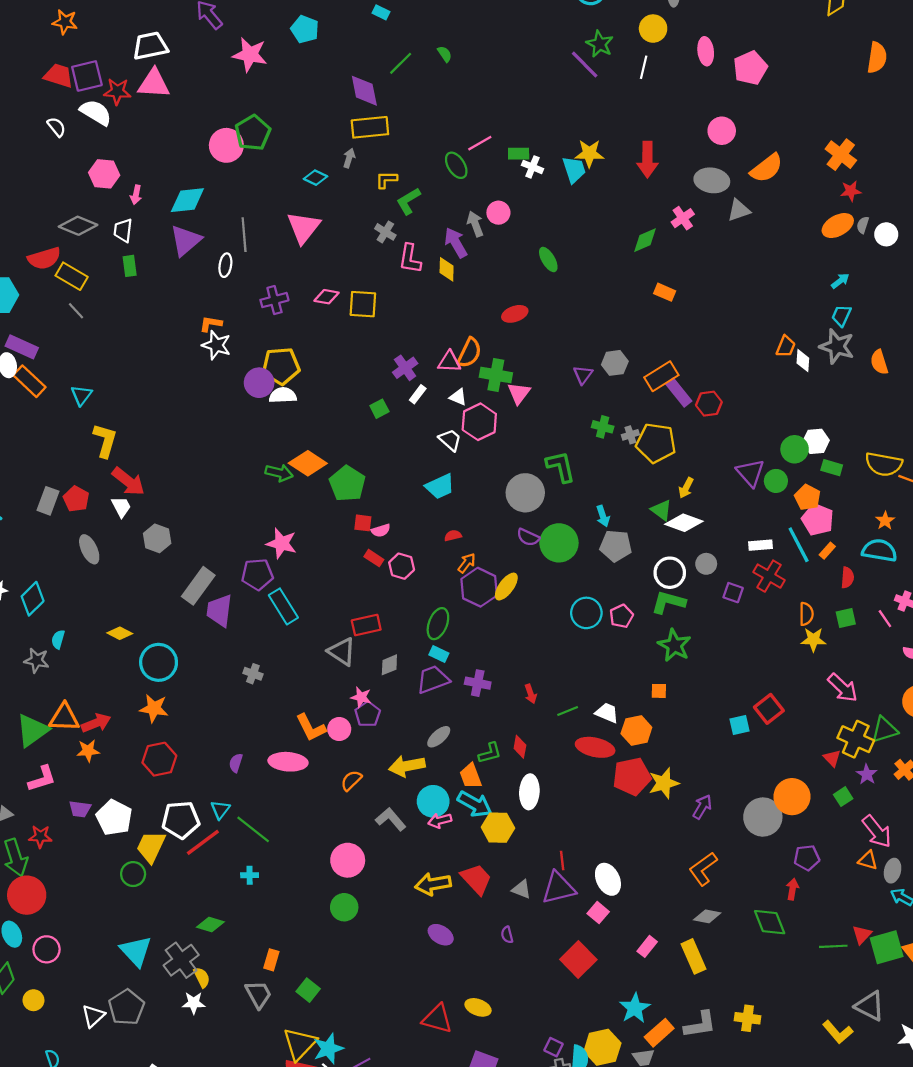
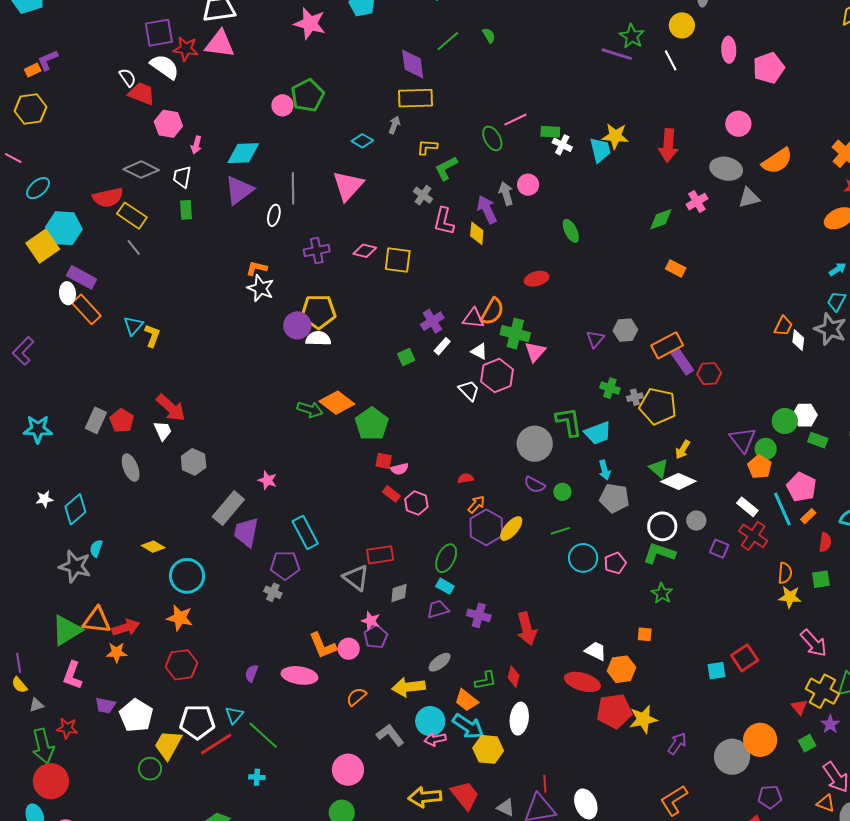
purple line: (585, 64) -> (617, 54), turned -32
white line: (644, 67) -> (671, 60), turned -45
red trapezoid: (59, 76) -> (142, 94), moved
pink circle: (226, 145) -> (282, 105), size x0.7
yellow L-shape: (105, 441) -> (152, 336), moved, size x0.7
cyan trapezoid: (440, 486) -> (598, 433), moved
orange pentagon: (807, 497) -> (760, 467), moved
pink star: (281, 543) -> (267, 480), moved, size x0.7
green circle: (559, 543) -> (562, 492), size x0.5
white rectangle: (760, 545) -> (747, 507), turned 40
purple pentagon: (257, 574) -> (285, 565), moved
green star: (674, 645) -> (662, 593), size x0.7
gray star: (37, 660) -> (75, 566), size x1.4
purple trapezoid: (433, 679) -> (438, 609), size x0.7
red arrow: (531, 694) -> (527, 629), size x1.8
green line: (568, 711) -> (560, 531), moved
orange trapezoid: (471, 776) -> (466, 700), turned -35
pink L-shape: (42, 779) -> (72, 675), turned 124

